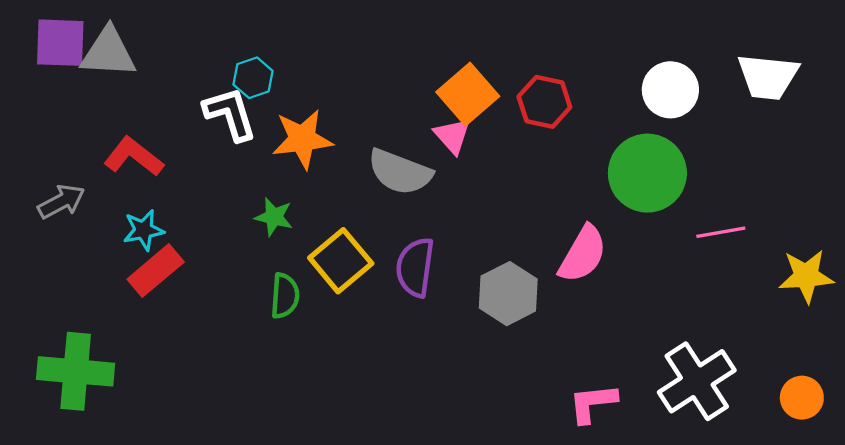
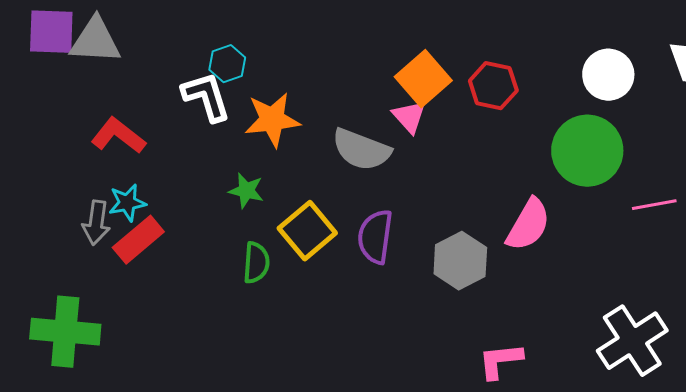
gray arrow: (61, 202) -> (96, 223), moved, turned 126
pink L-shape: (593, 403) -> (500, 361), moved

